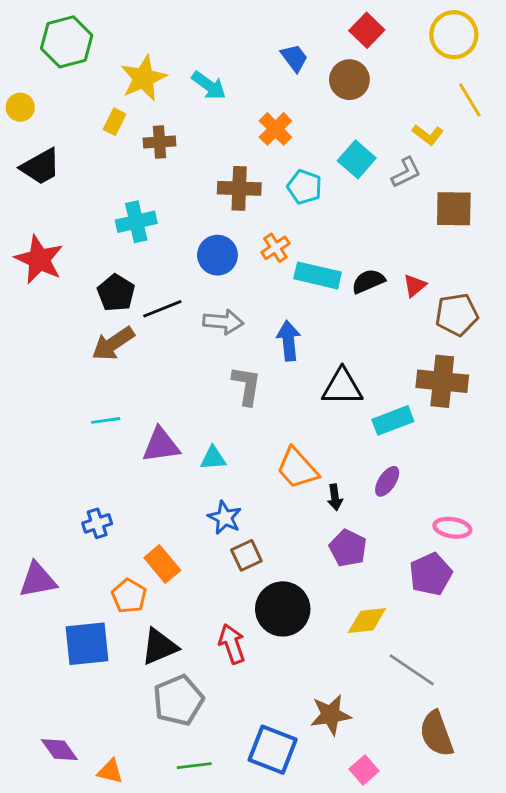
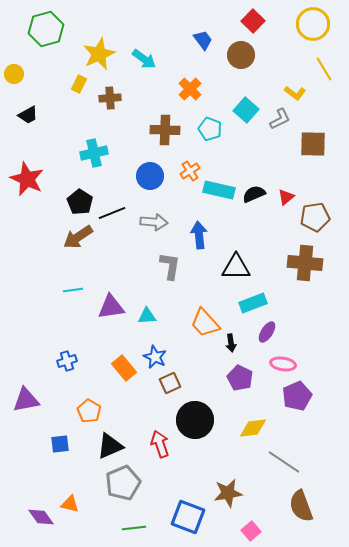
black trapezoid: (41, 167) -> (28, 115), size x0.7
cyan rectangle: (393, 420) -> (253, 303), moved
pink ellipse: (452, 528) -> (283, 364), moved
orange rectangle: (162, 564) -> (124, 368), moved
blue square: (87, 644) -> (60, 444), size x0.6
orange triangle: (110, 771) -> (70, 504), moved

